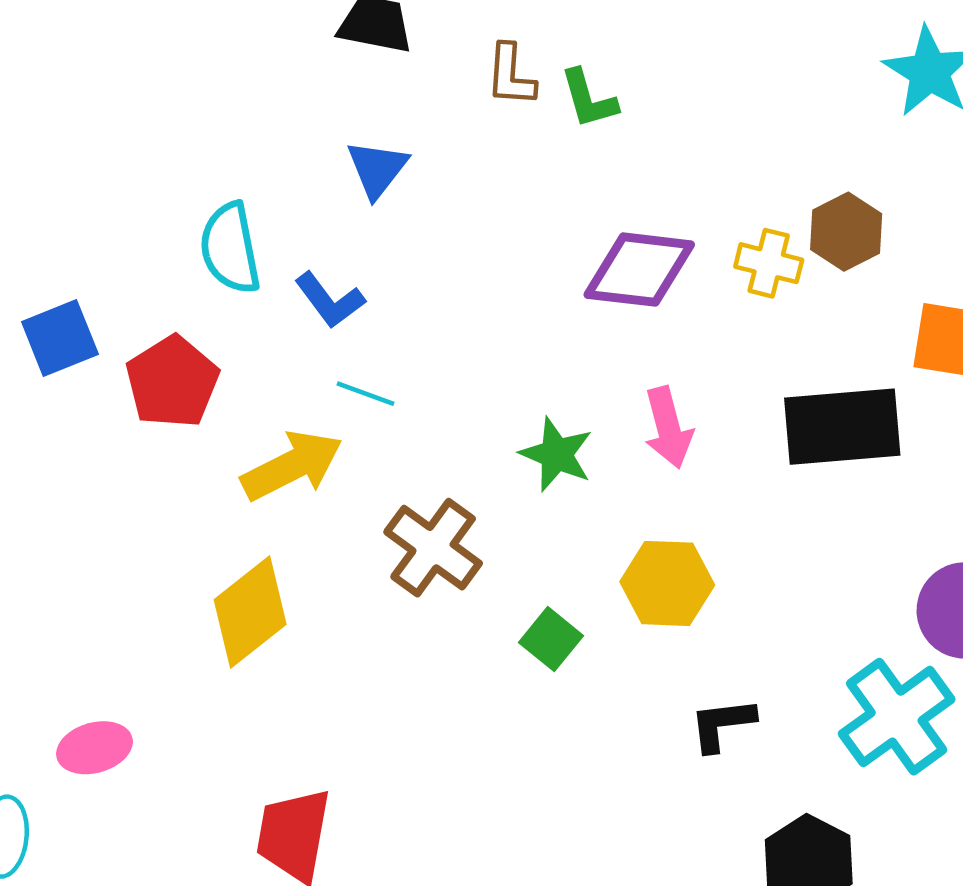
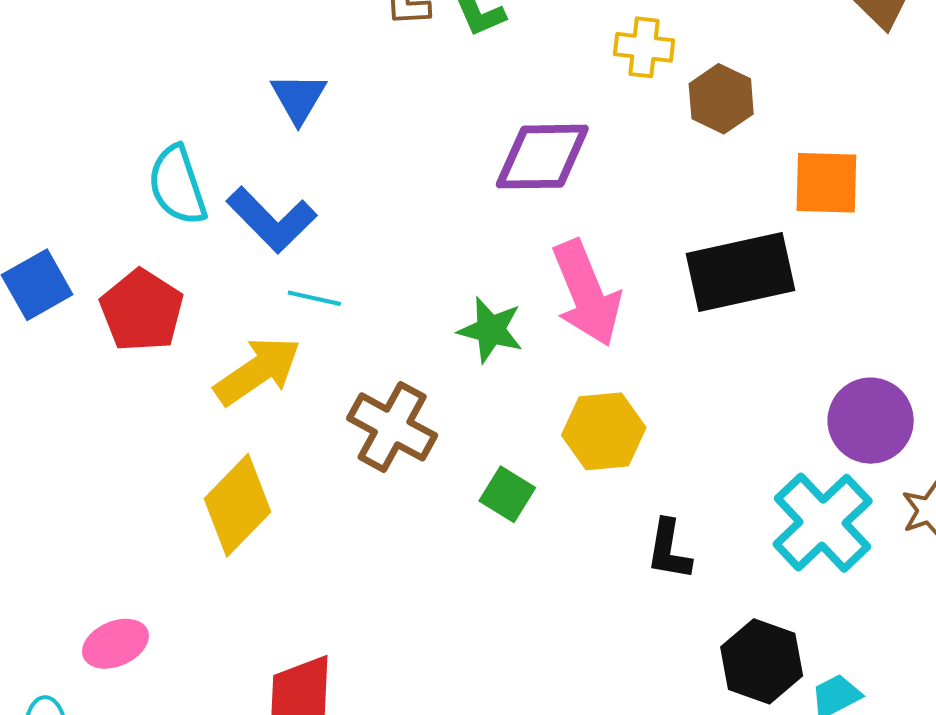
yellow cross: (769, 263) -> (644, 47), moved
blue L-shape: (330, 300) -> (272, 220), size x1.4
pink arrow: (668, 428) -> (587, 293), size x1.5
black L-shape: (722, 724) -> (669, 550), turned -66

